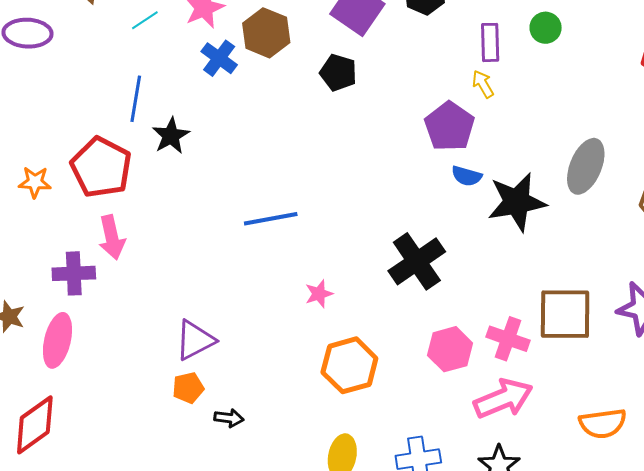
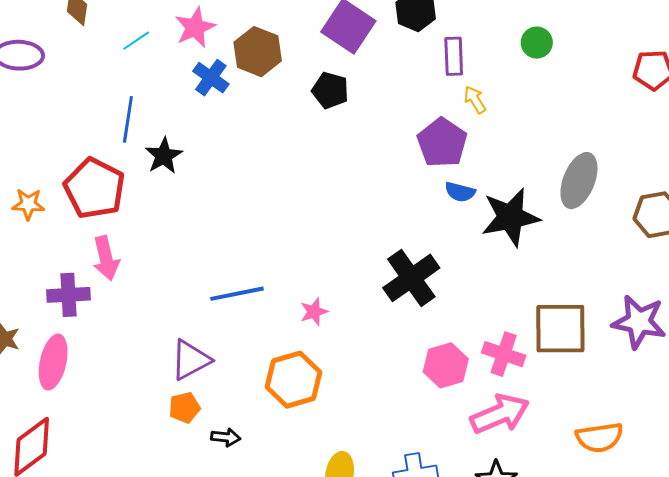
purple rectangle: (490, 42) -> (454, 56), moved
blue line: (271, 219) -> (237, 294), moved
orange hexagon: (349, 365) -> (294, 380), moved

